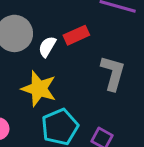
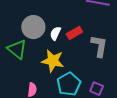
red rectangle: (76, 35) -> (74, 33), moved

